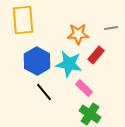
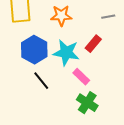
orange star: (78, 34) -> (61, 16), moved

